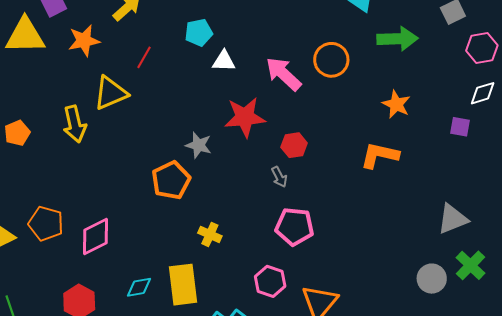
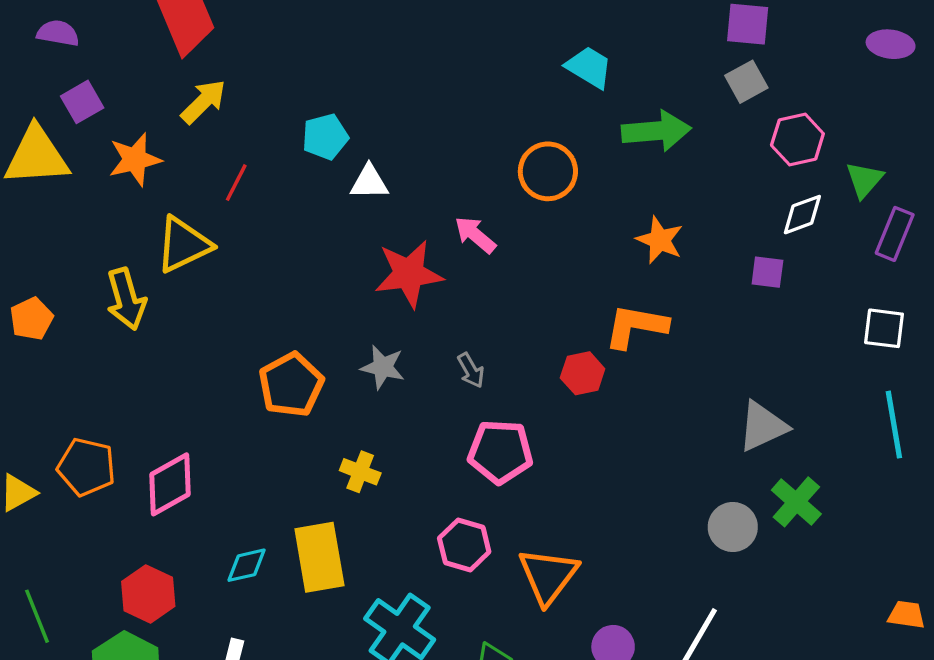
pink arrow: (284, 74) -> (475, 235), moved, size x0.7
gray star: (198, 145) -> (383, 367), moved
red hexagon: (294, 145) -> (583, 373), moved

